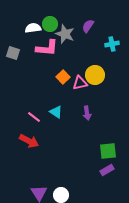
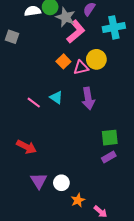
cyan cross: (112, 44) -> (114, 27), size x1.5
pink L-shape: (47, 48) -> (76, 32), moved, turned -45
purple arrow: (87, 113) -> (88, 98), size x1.5
red arrow: (29, 141) -> (26, 147), moved

